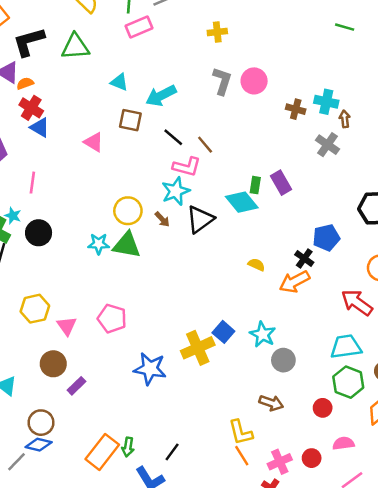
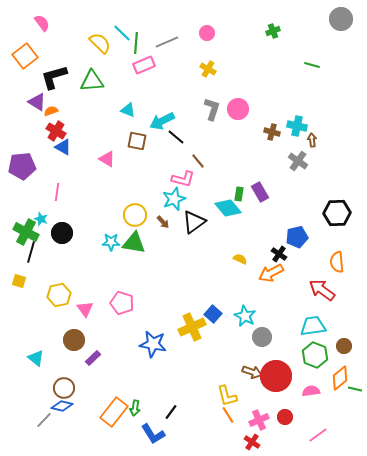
yellow cross: (217, 32) -> (208, 69), turned 35
black line: (173, 137) -> (176, 137), moved
red circle: (323, 408) -> (276, 376), moved, size x2.0
pink semicircle: (343, 443) -> (311, 391), moved

